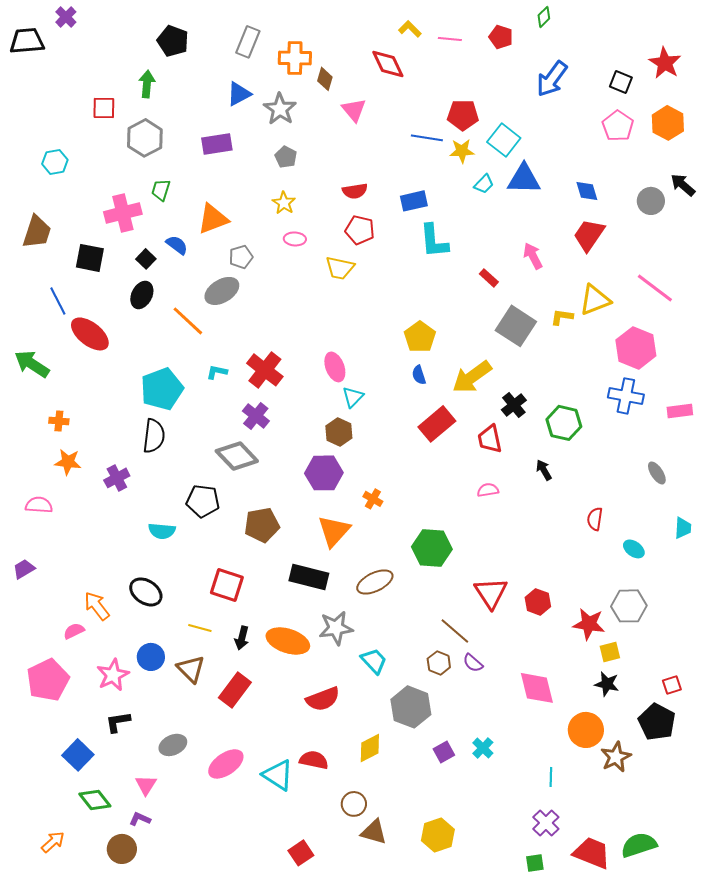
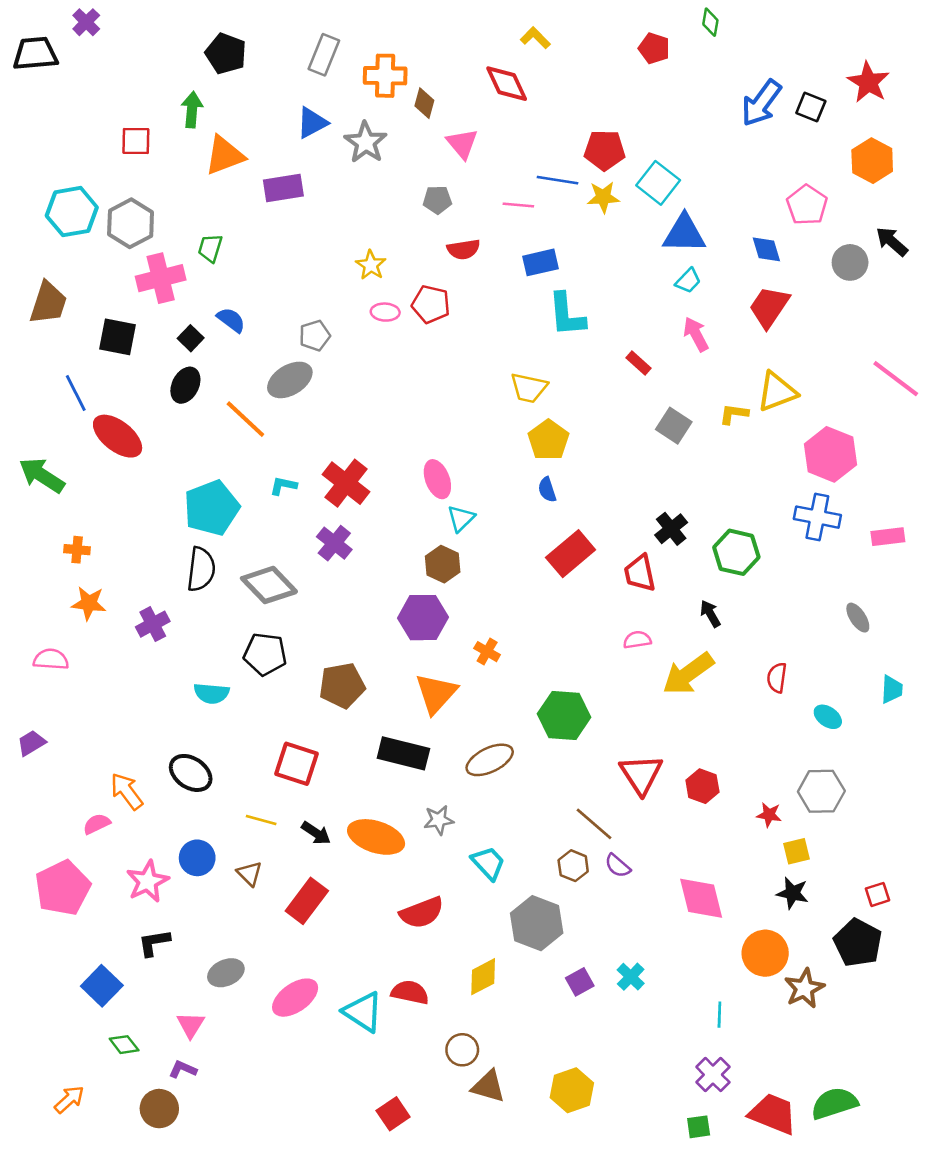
green diamond: (544, 17) -> (710, 22), turned -35
pink line: (450, 39) -> (518, 205), moved
blue arrow: (552, 79) -> (761, 103), moved
pink pentagon: (618, 126) -> (807, 205), moved
gray hexagon: (145, 138) -> (131, 223), moved
gray pentagon: (286, 157) -> (437, 200), moved, turned -30
cyan hexagon: (55, 162) -> (72, 212), size x1.5
cyan trapezoid: (484, 184) -> (688, 281), moved
orange triangle: (213, 219) -> (225, 155), moved
red pentagon: (360, 230) -> (431, 304), moved
yellow trapezoid: (340, 268) -> (529, 388), moved
pink line: (655, 288) -> (896, 379), moved
gray square: (516, 326) -> (674, 426), size x0.7
yellow arrow: (472, 377) -> (688, 674), moved
gray diamond: (237, 456) -> (269, 585), moved
red star: (589, 624) -> (769, 815), size x0.6
gray star: (336, 628) -> (439, 820), size x0.7
black arrow: (242, 638) -> (316, 833), turned -70
brown triangle: (191, 669) -> (249, 874), size x0.7
green diamond: (95, 800) -> (124, 1045), size x0.7

